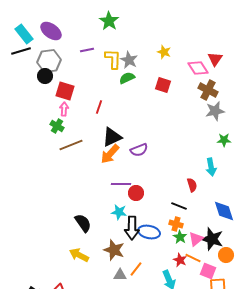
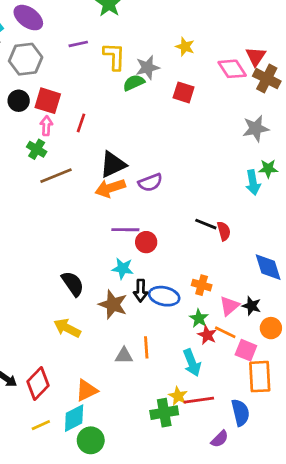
gray star: (129, 60) -> (148, 67), moved, turned 30
black circle: (45, 76) -> (19, 101), moved
brown cross: (208, 90) -> (267, 79), moved
red line: (99, 107) -> (81, 123), moved
orange arrow: (110, 154) -> (110, 188), turned 30
cyan arrow: (211, 167) -> (253, 182), moved
black line: (179, 206) -> (206, 224), moved
black arrow: (132, 228) -> (141, 291), size x0.7
green star: (180, 237) -> (199, 318), moved
black star: (212, 239) -> (252, 306), size x0.6
brown star: (114, 250) -> (113, 304), moved
orange line: (136, 269) -> (146, 347), turned -42

